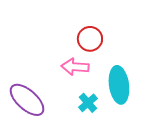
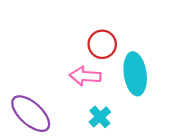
cyan ellipse: (119, 85) -> (135, 74), moved

